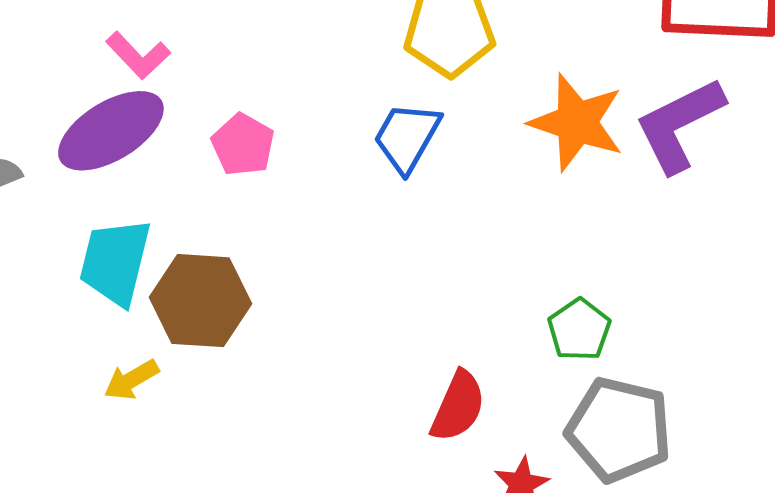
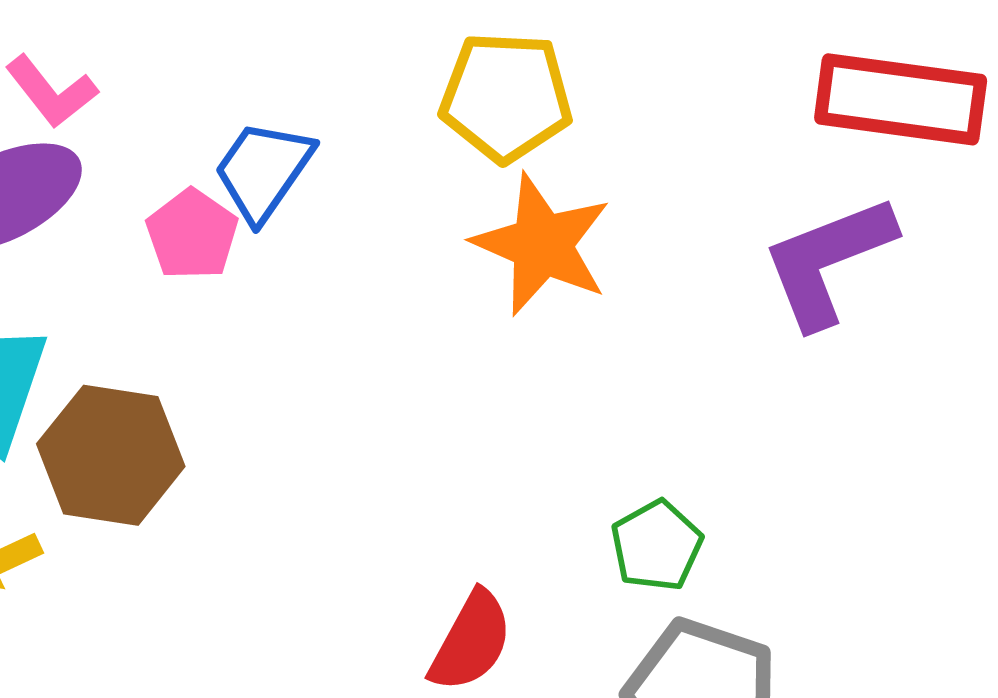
orange star: (577, 122) -> (542, 245), moved
blue trapezoid: (407, 137) -> (263, 171), moved

